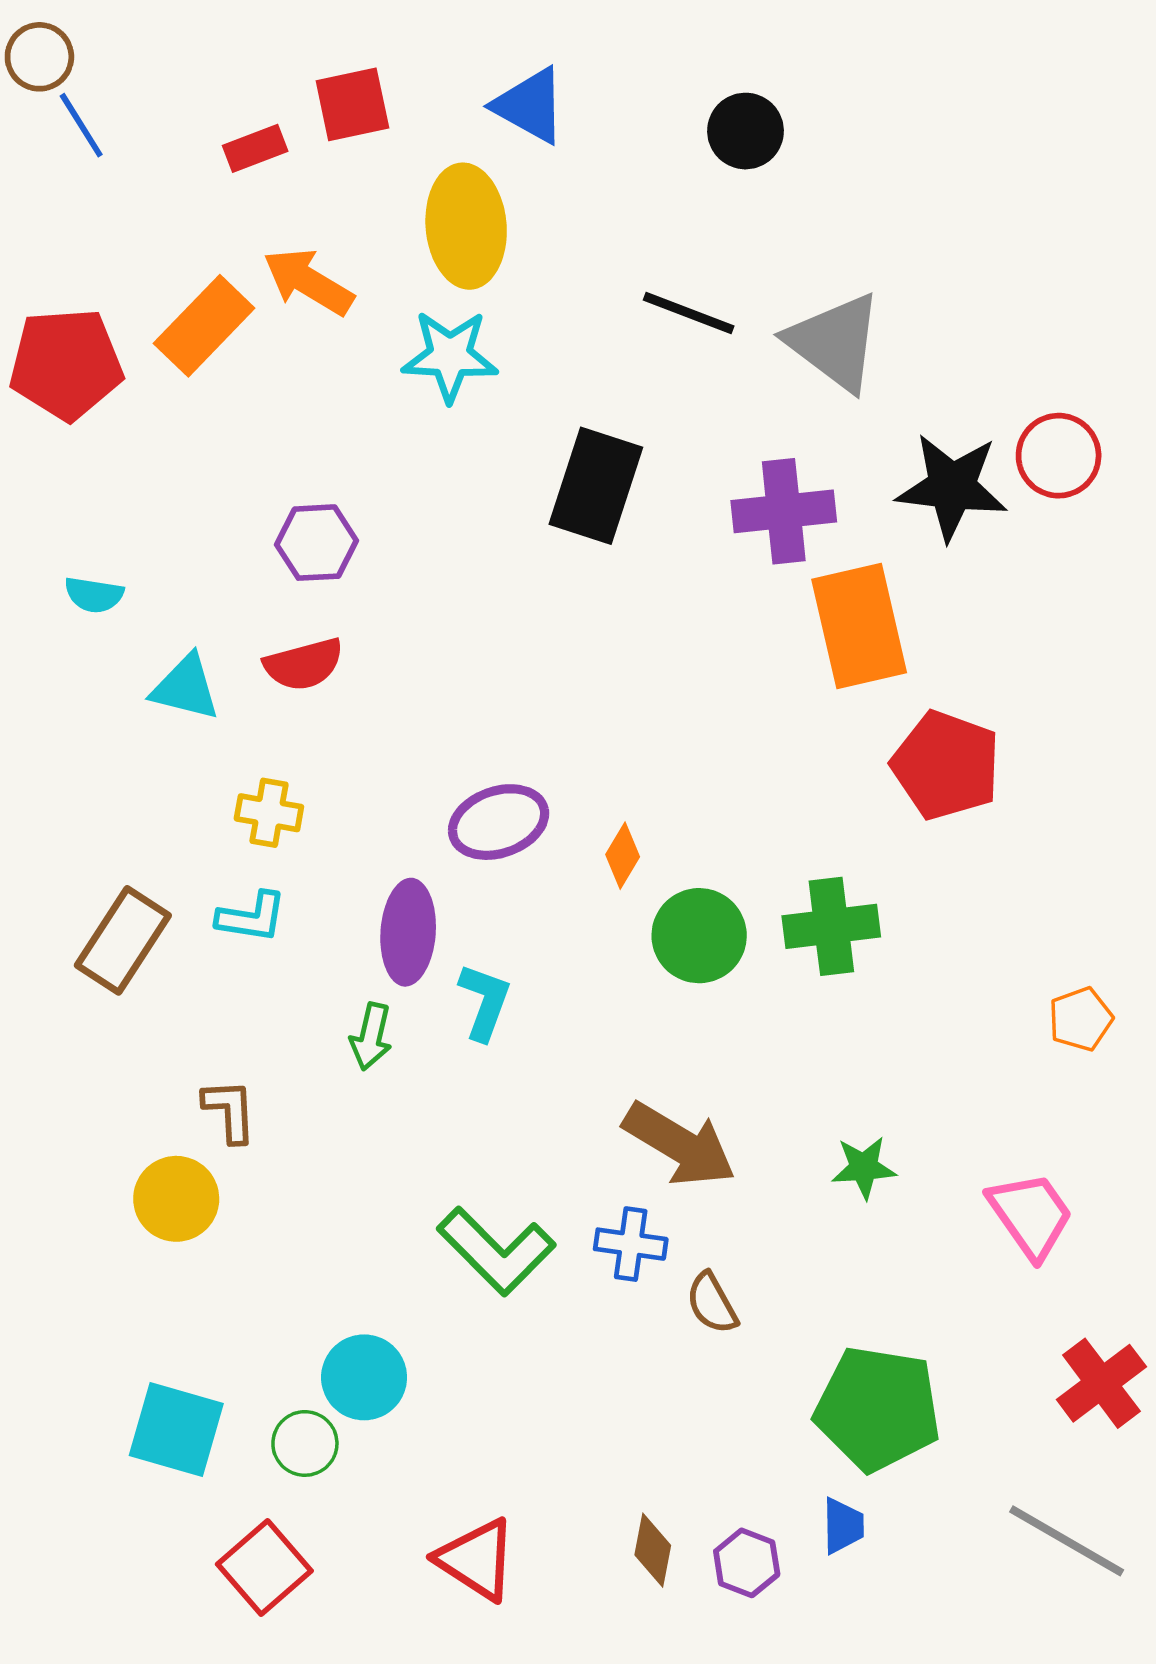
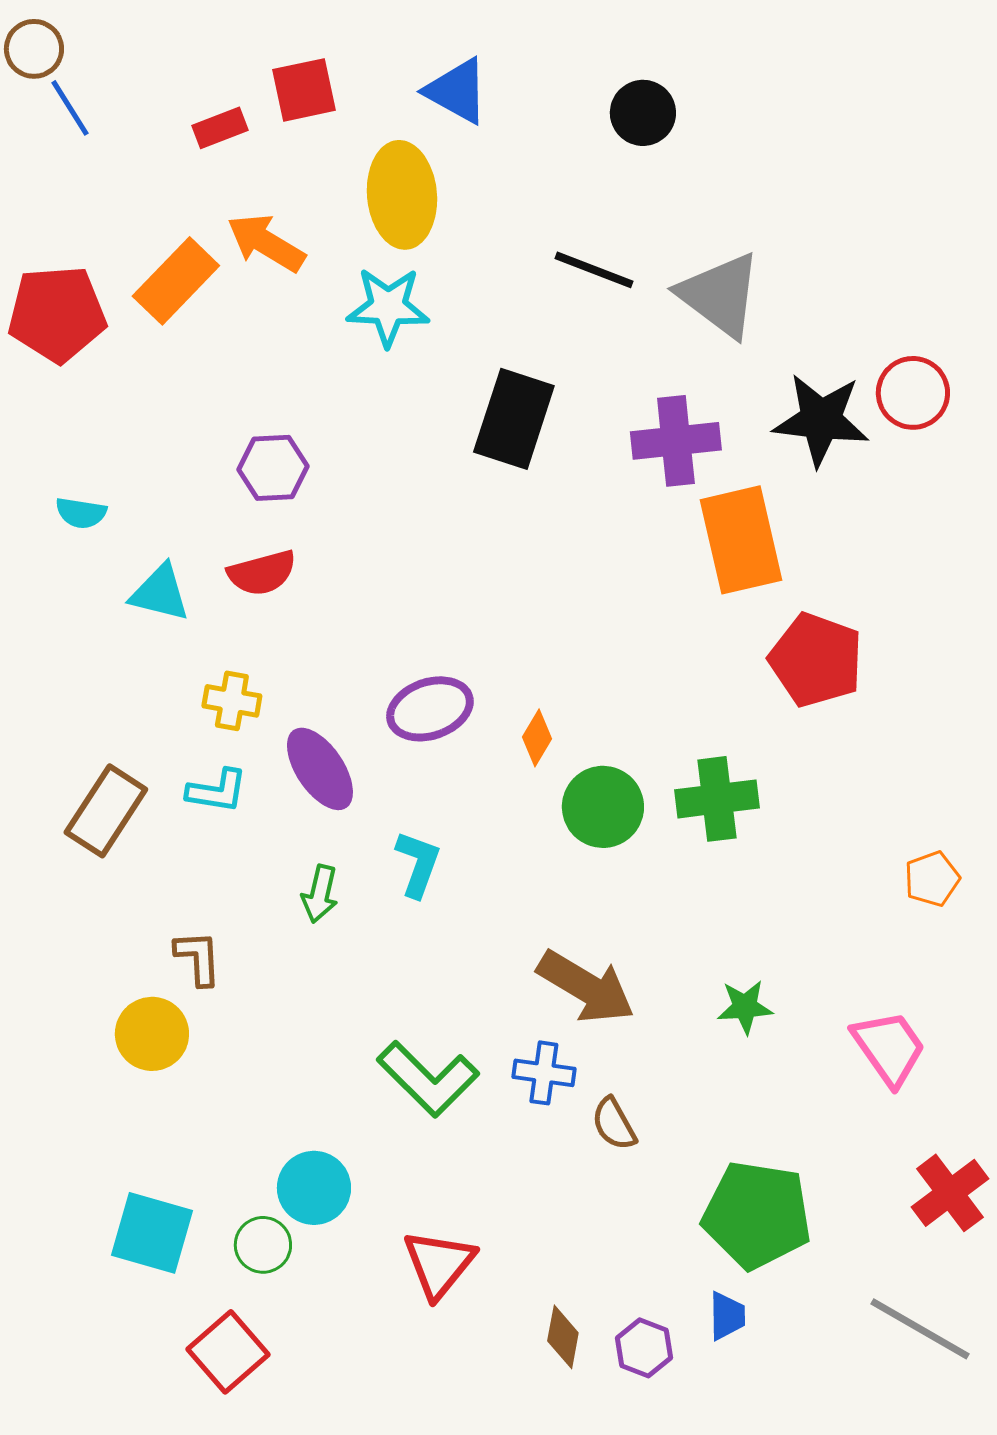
purple ellipse: (408, 932) -> (320, 769), moved, turned -38
red triangle: (477, 1559) -> (439, 1264), moved, turned 36

